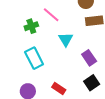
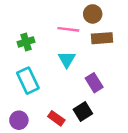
pink line: (51, 15) -> (68, 29), moved, turned -36
black square: (92, 83) -> (83, 111), moved

